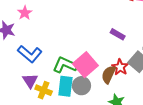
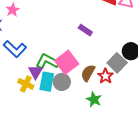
purple rectangle: (118, 34) -> (85, 30), moved
red star: (120, 67) -> (105, 76), moved
purple triangle: (30, 81) -> (36, 72), moved

